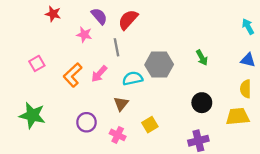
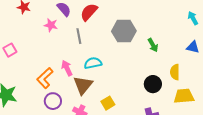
gray hexagon: (159, 65) -> (124, 31), moved
pink arrow: (99, 74) -> (67, 68), moved, turned 112
orange L-shape: (73, 75) -> (45, 78), moved
yellow semicircle: (246, 89) -> (175, 72), moved
brown triangle: (121, 104) -> (83, 85), size x1.5

